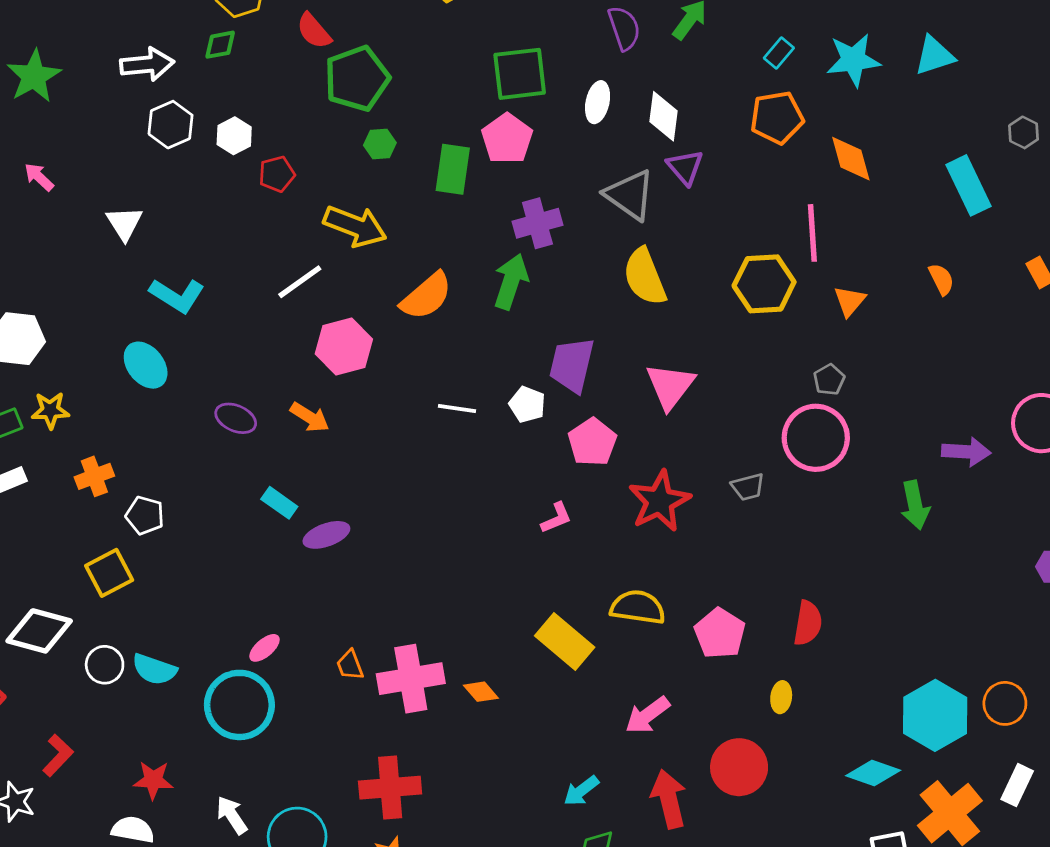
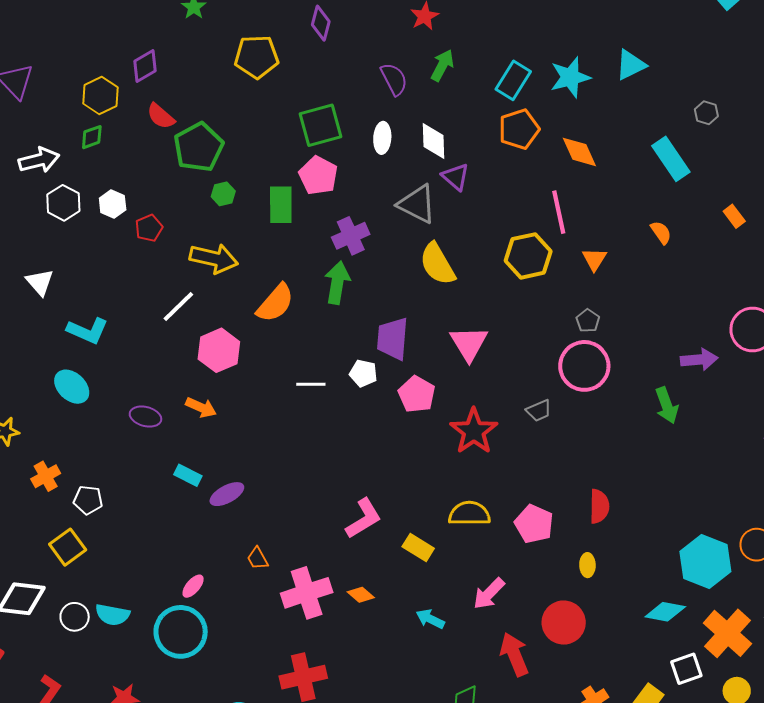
cyan rectangle: (779, 53) -> (513, 80), size x1.6
pink L-shape: (556, 518) -> (364, 519), moved, size x1.6
yellow rectangle: (565, 641) -> (418, 548), size x0.7
orange trapezoid: (350, 665) -> (258, 558), moved
cyan arrow: (581, 791) -> (430, 619), moved, turned 72

